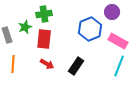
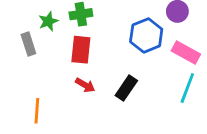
green star: (25, 27) -> (48, 21), moved
orange line: (13, 64) -> (37, 111), moved

